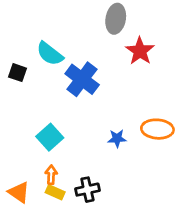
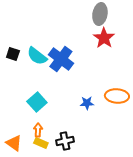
gray ellipse: (116, 19) -> (100, 14), moved
cyan semicircle: (50, 54) -> (37, 56), moved

